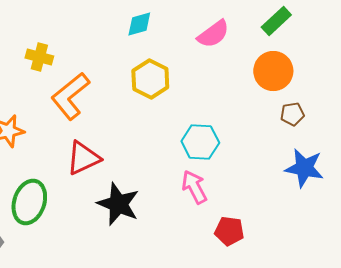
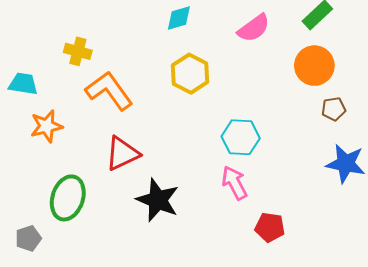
orange L-shape: (70, 96) -> (109, 91), turned 93

